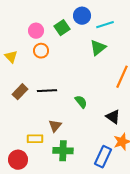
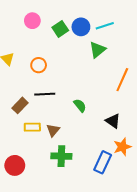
blue circle: (82, 16) -> (81, 27), moved
pink circle: (36, 31) -> (32, 21), moved
orange circle: (41, 51) -> (39, 65), moved
brown rectangle: (20, 92) -> (20, 105), moved
yellow rectangle: (35, 139) -> (32, 127), moved

